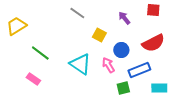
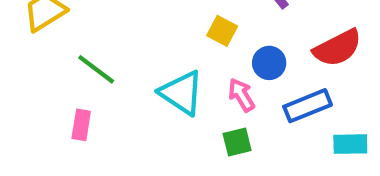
pink rectangle: (33, 79) -> (81, 125), turned 64
green square: (123, 88) -> (237, 142), moved

